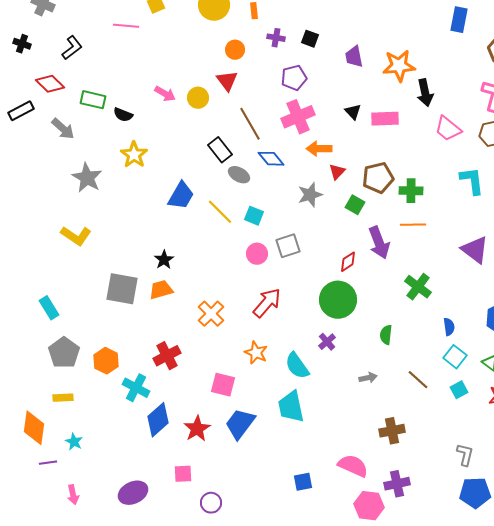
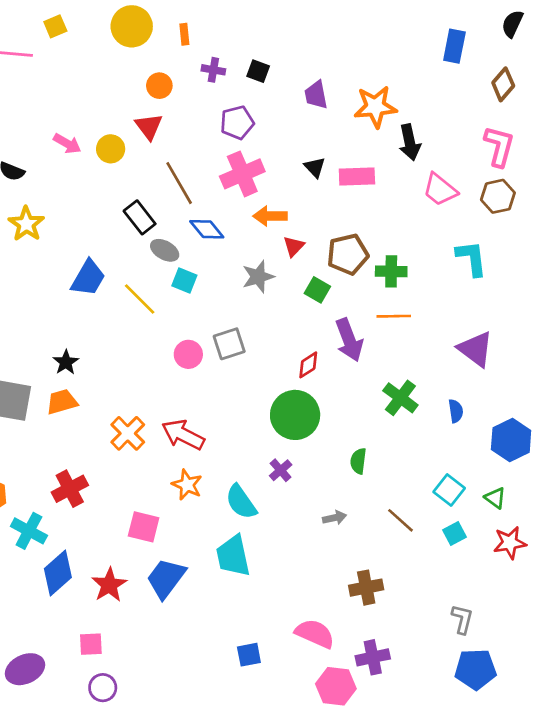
cyan square: (254, 216) -> (184, 281), moved
red arrow: (267, 303) -> (183, 435), moved, turned -104
blue semicircle: (449, 327) -> (456, 411), moved
purple circle: (211, 503) -> (103, 688), moved

